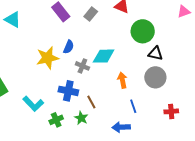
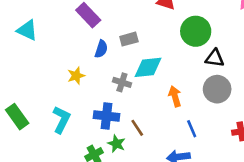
gray rectangle: (91, 14) -> (129, 39), moved, turned 40
blue semicircle: (69, 47) -> (101, 49), moved
yellow star: (48, 58) -> (76, 76), size x0.6
cyan L-shape: (33, 104) -> (61, 120), moved, turned -105
green star: (81, 118) -> (116, 144), moved

